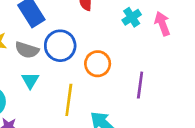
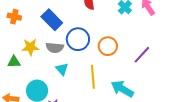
purple line: (140, 85) -> (142, 55), turned 48

